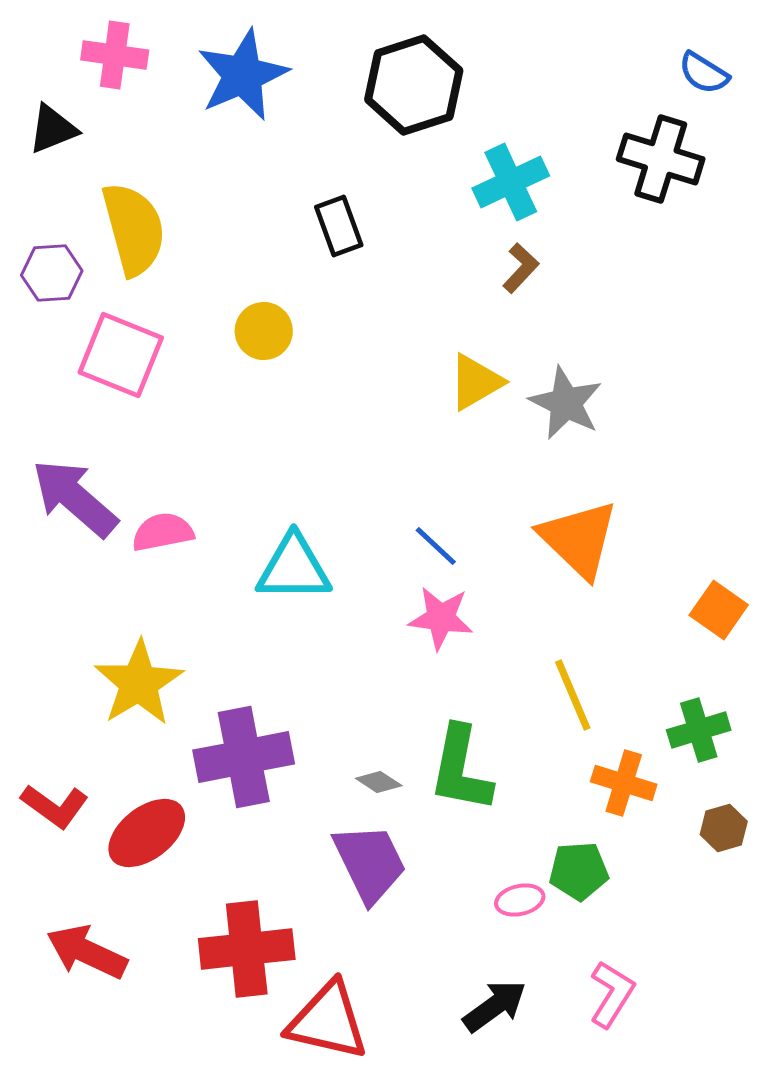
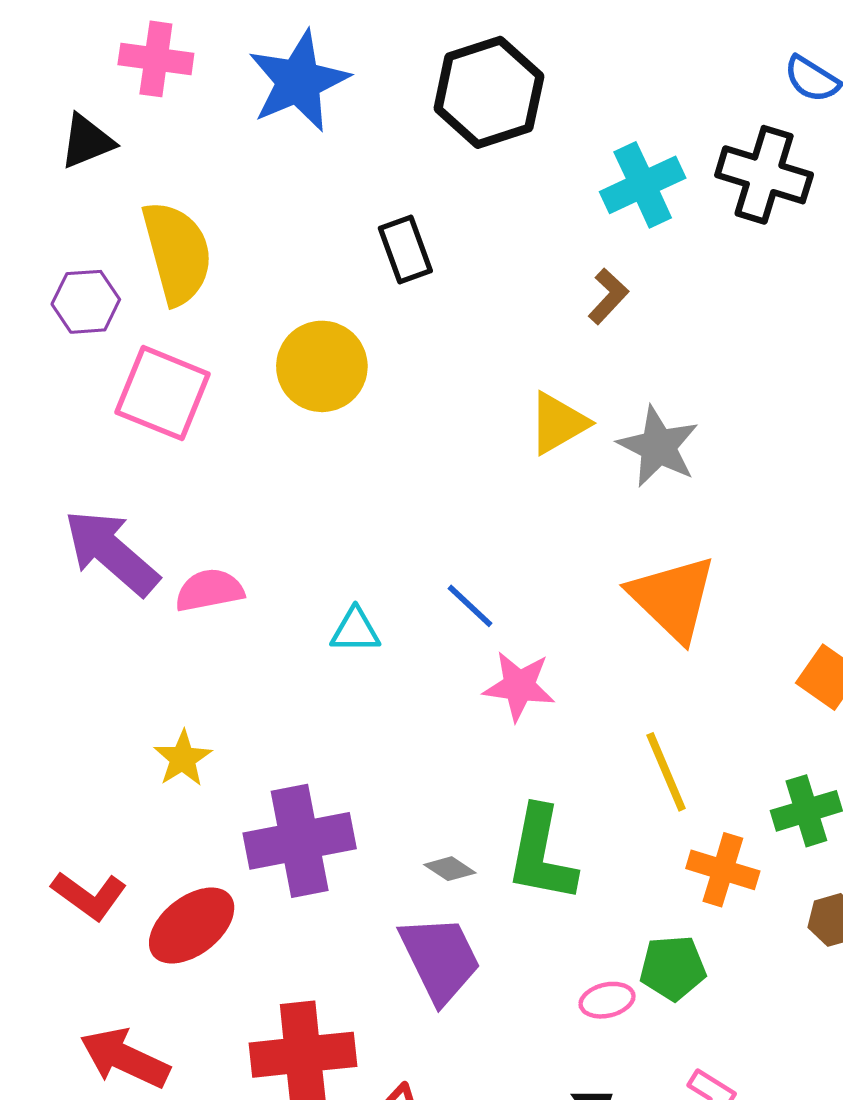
cyan cross: (511, 182) -> (643, 185), moved
yellow circle: (264, 331) -> (322, 366), size x1.4
blue line: (436, 546) -> (470, 606), moved
cyan triangle: (294, 568) -> (355, 630), size x0.6
yellow star: (139, 683) -> (183, 758), size x0.6

